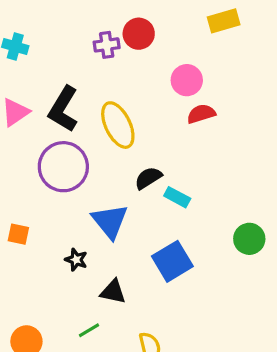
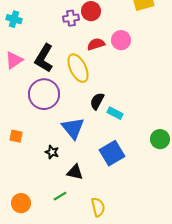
red semicircle: (201, 114) -> (96, 44), moved
black semicircle: (148, 178) -> (97, 101), turned -30

